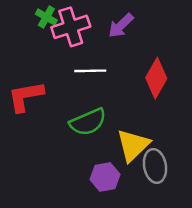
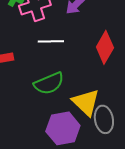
yellow triangle: (133, 145) -> (86, 102), turned -32
purple hexagon: (105, 177) -> (63, 128), size x1.4

